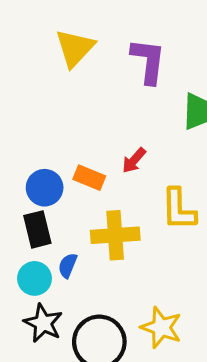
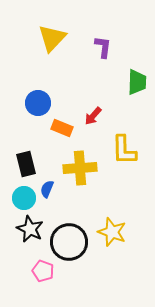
purple L-shape: (148, 61) -> (103, 47), size x0.7
blue circle: (45, 188) -> (38, 103), moved

